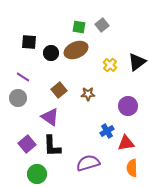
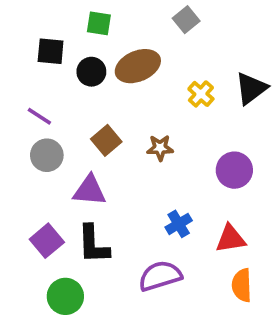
green square: (79, 27) -> (99, 23), moved
gray circle: (18, 98) -> (47, 155), moved
purple triangle: (50, 117) -> (90, 191), turned -30
blue cross: (107, 131) -> (179, 224), moved

